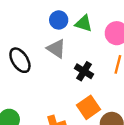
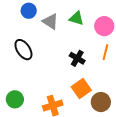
blue circle: (59, 20) -> (29, 11), moved
gray triangle: (56, 49) -> (50, 21), moved

